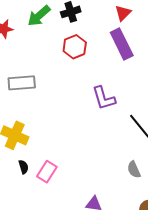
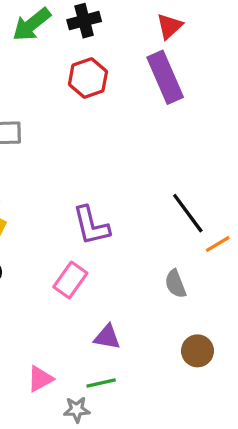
purple L-shape: (104, 98) -> (91, 226), moved
pink rectangle: (47, 172) -> (70, 280), moved

